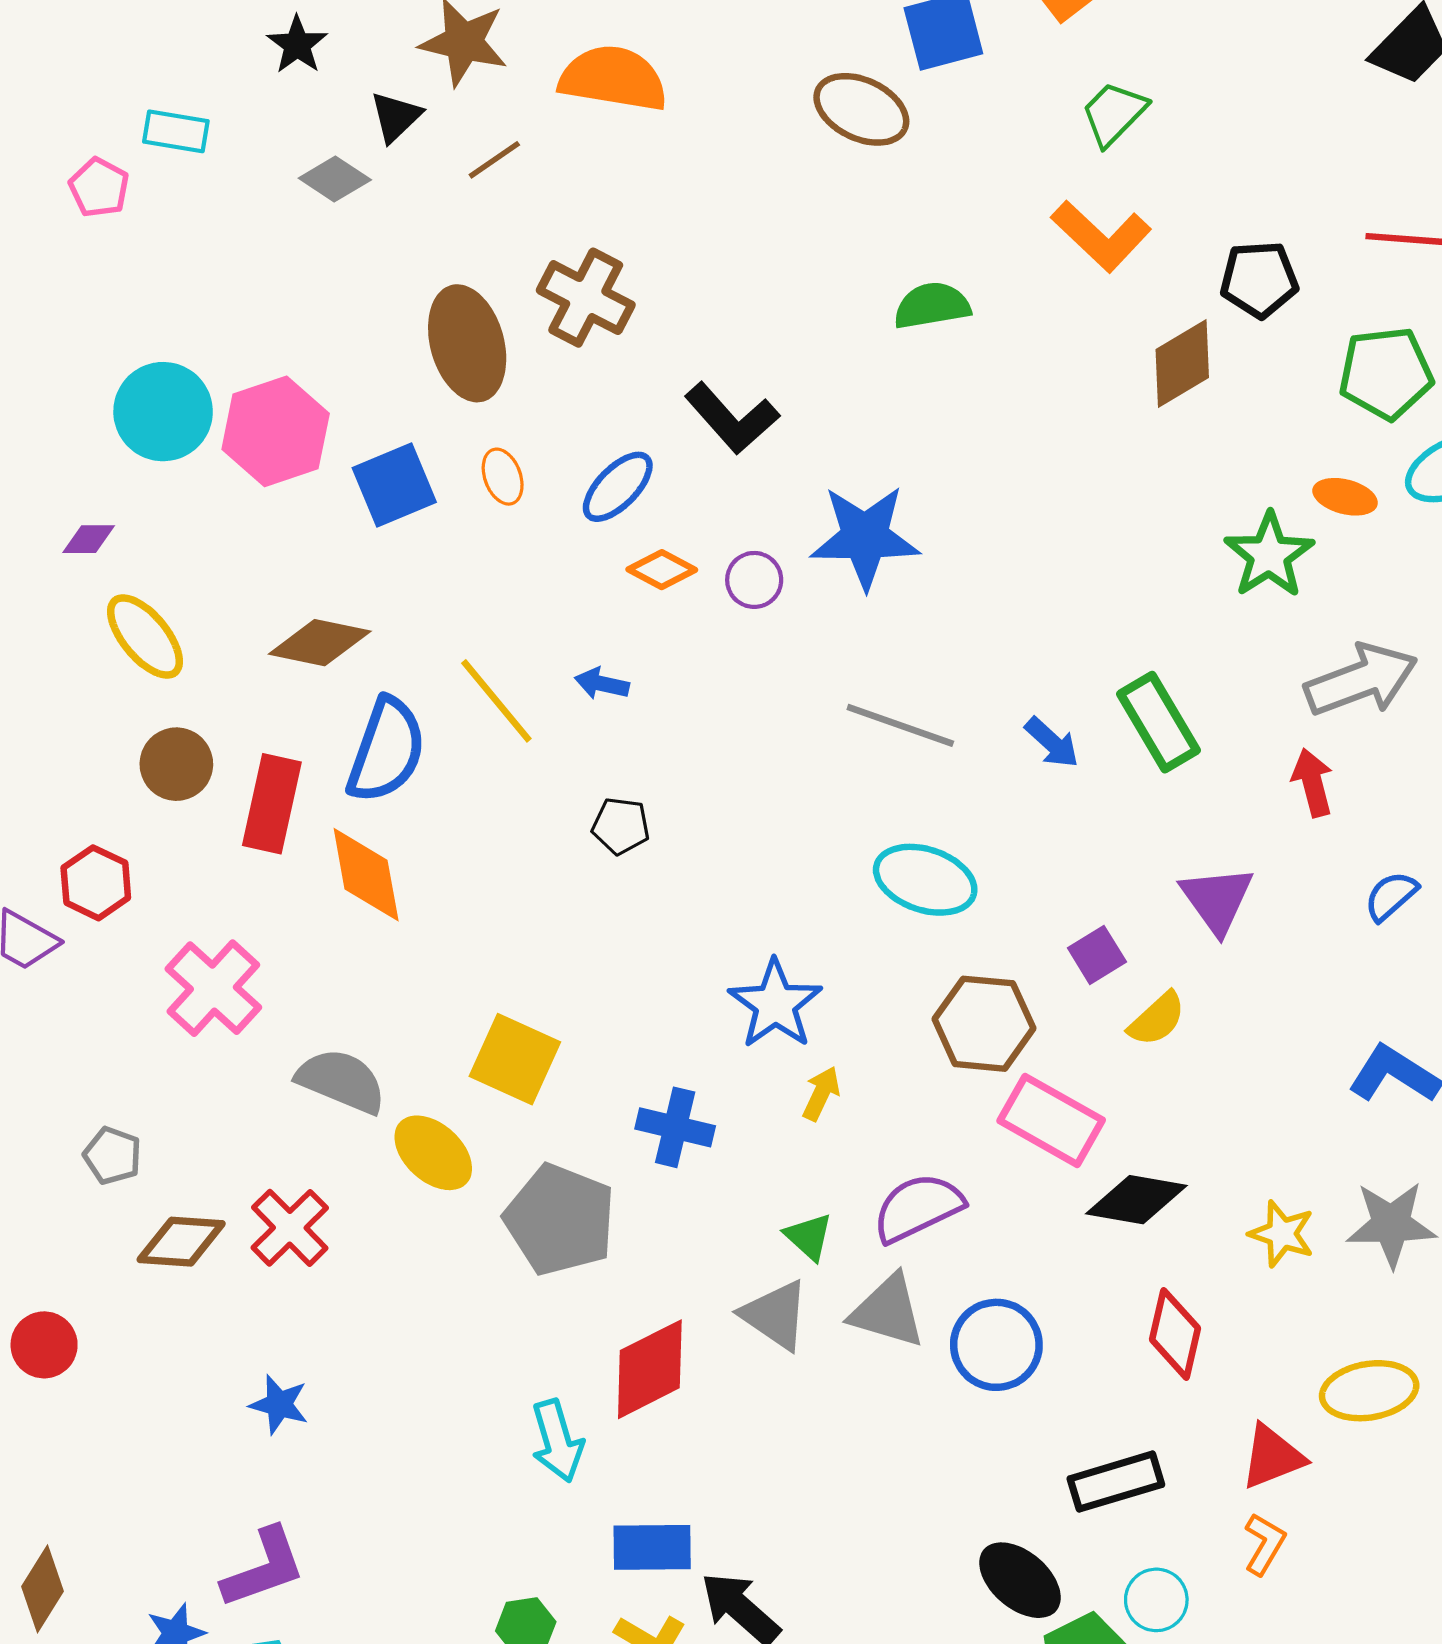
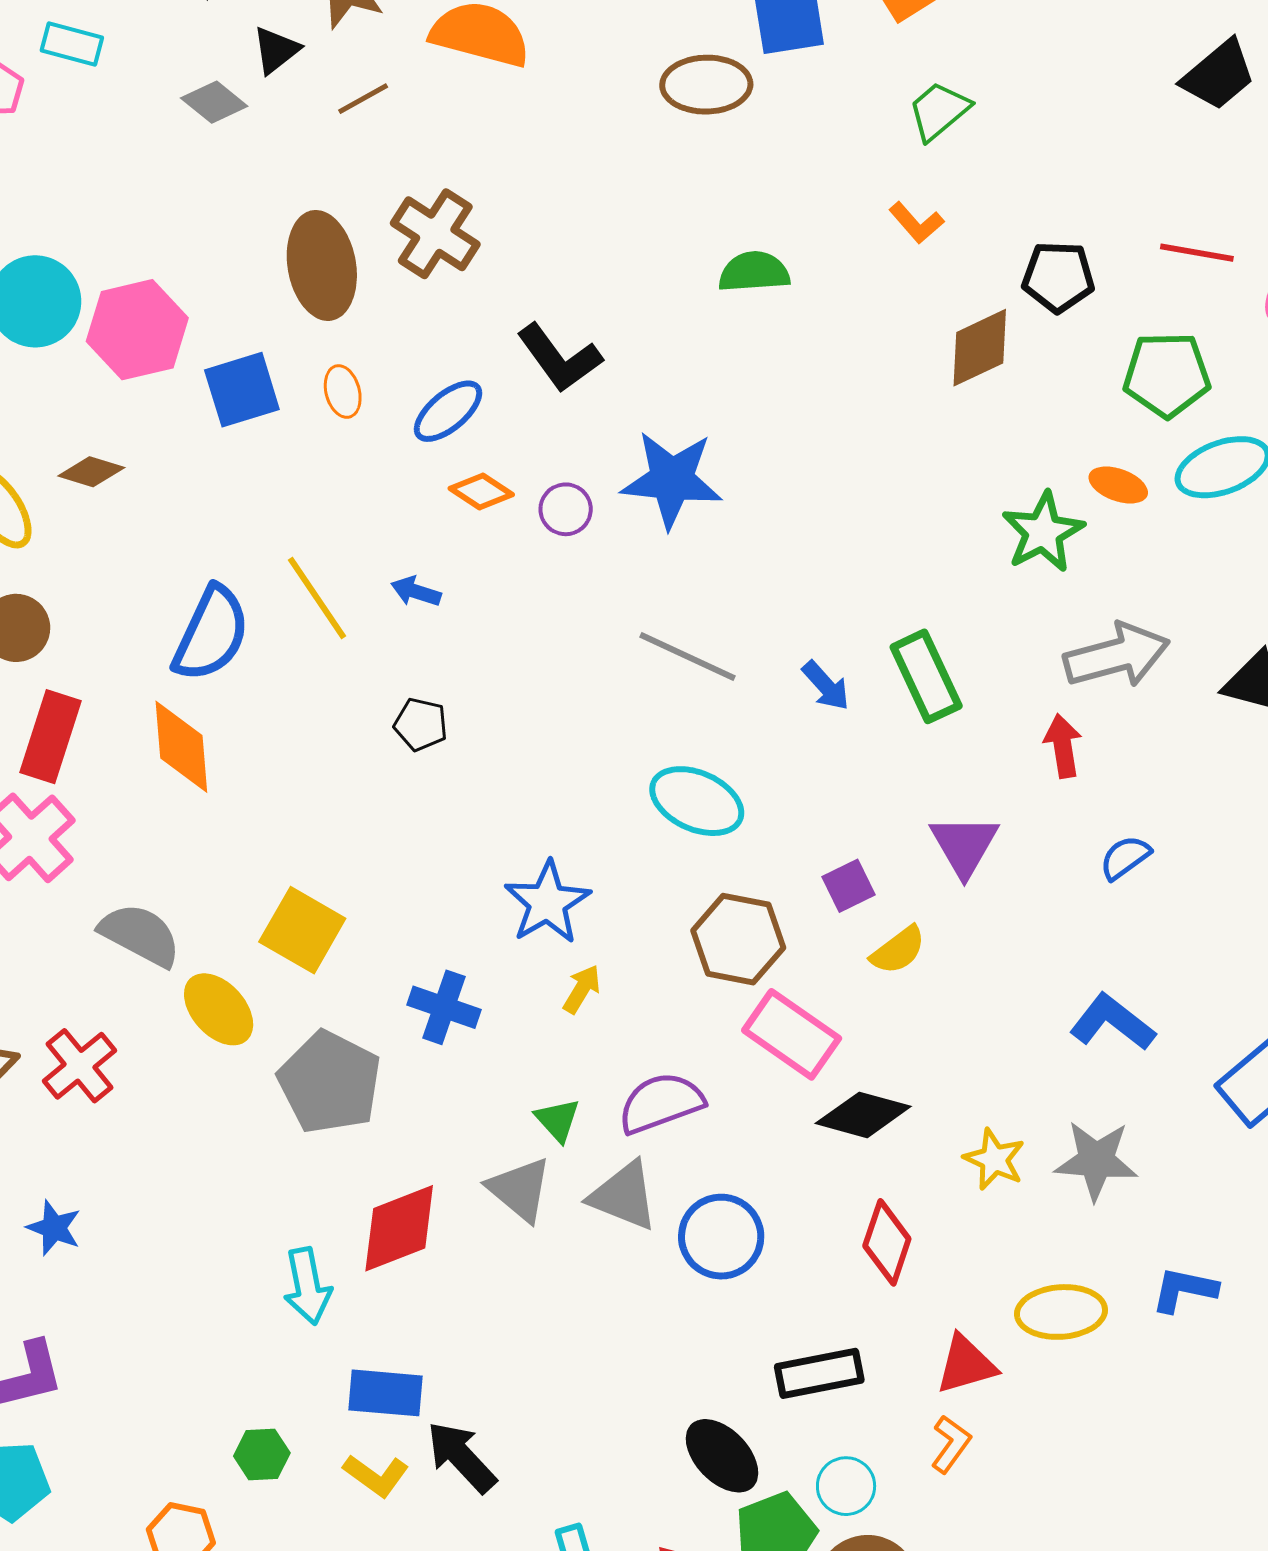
brown ellipse: (861, 109) -> (706, 85), turned -32
orange L-shape: (1101, 236) -> (916, 223), size x0.6
brown diamond: (320, 643) -> (91, 472), moved, size x0.7
red rectangle: (272, 804) -> (50, 737), moved

